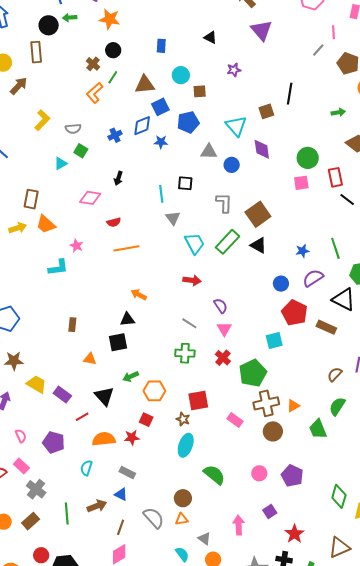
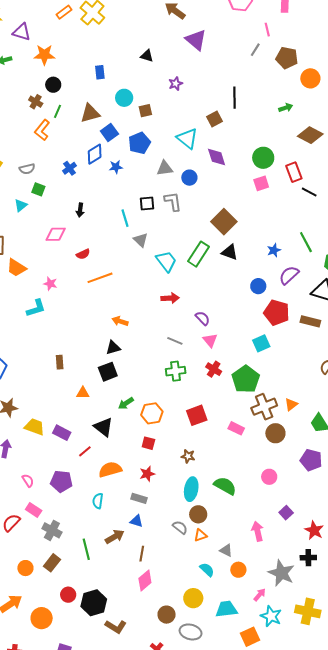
gray L-shape: (224, 203) -> (173, 201), moved
brown star: (183, 419) -> (188, 456), moved
red star: (132, 437) -> (147, 474), moved
cyan ellipse: (186, 445) -> (191, 489), moved
purple pentagon: (292, 476) -> (311, 460), moved
gray semicircle: (154, 518) -> (180, 527), moved, size x0.7

